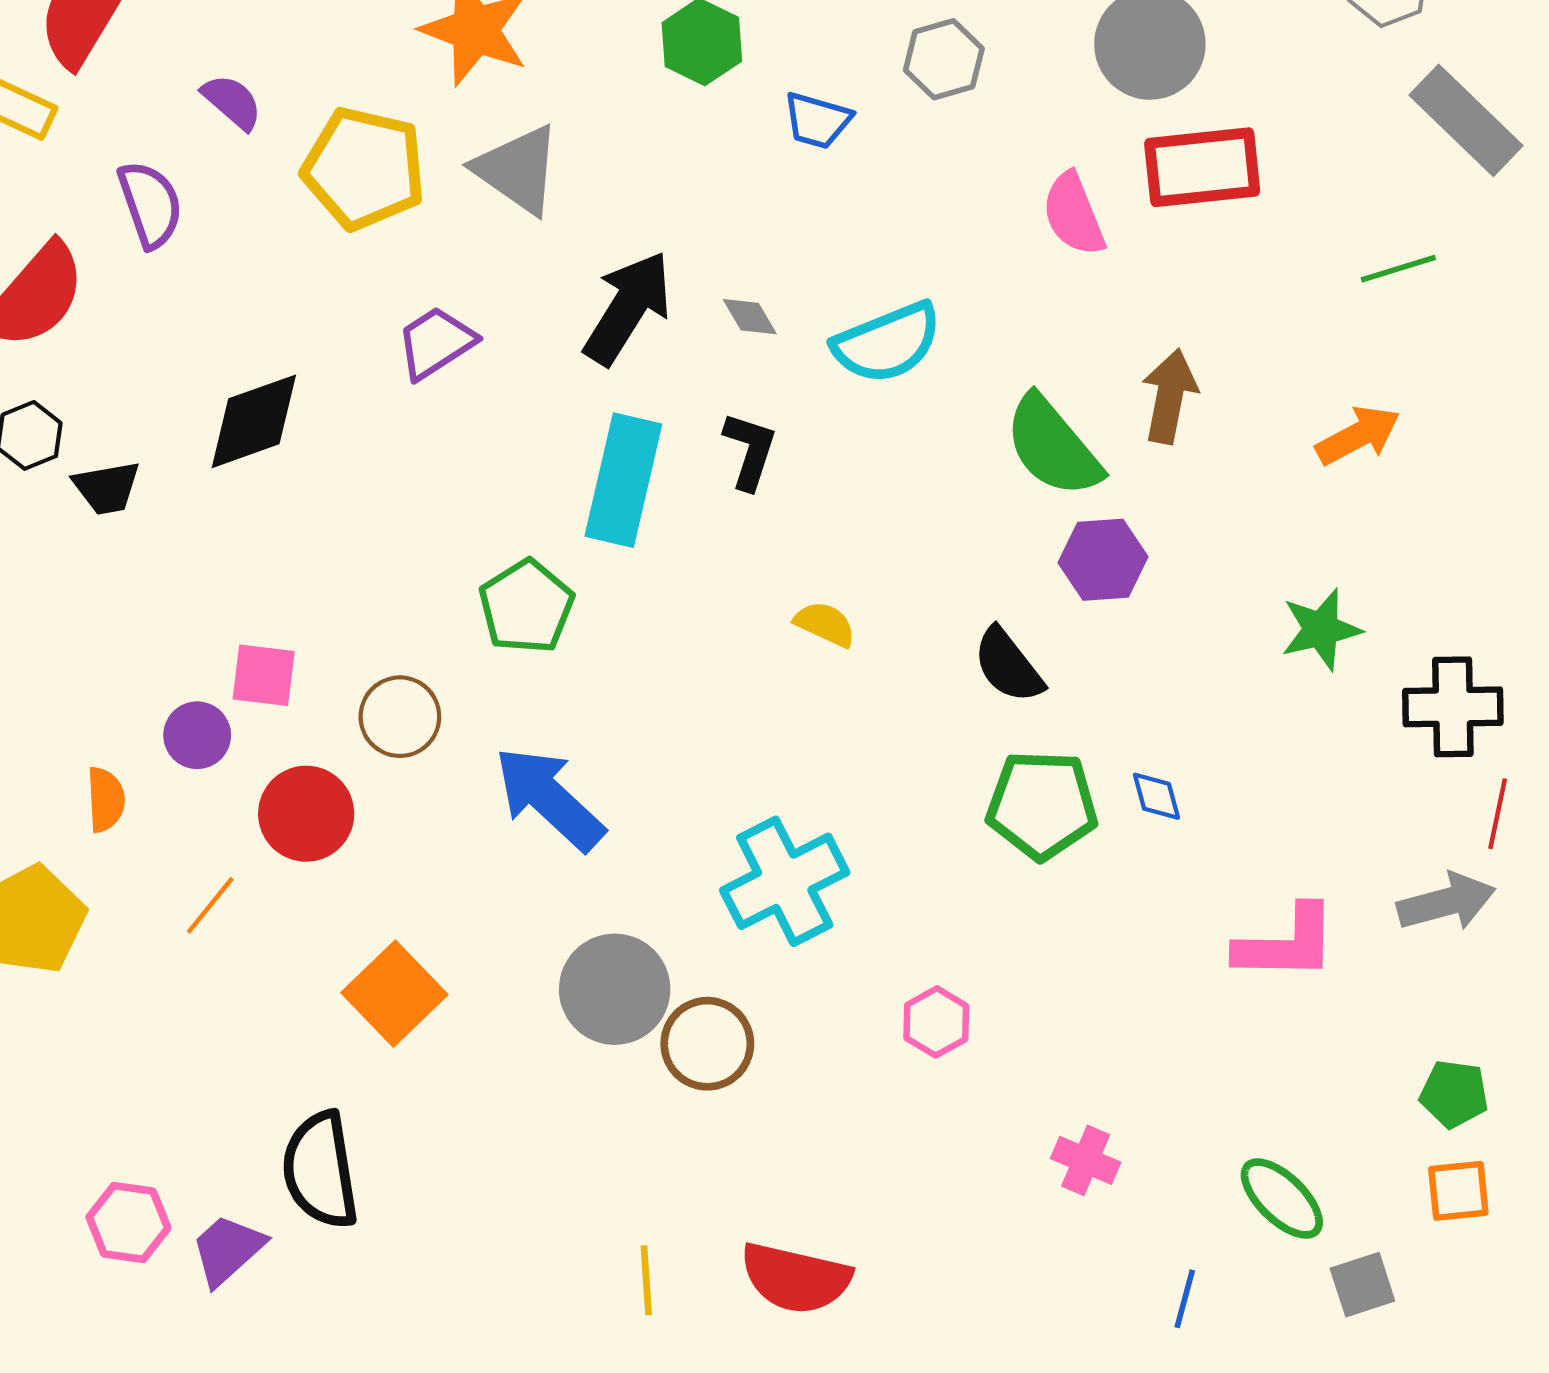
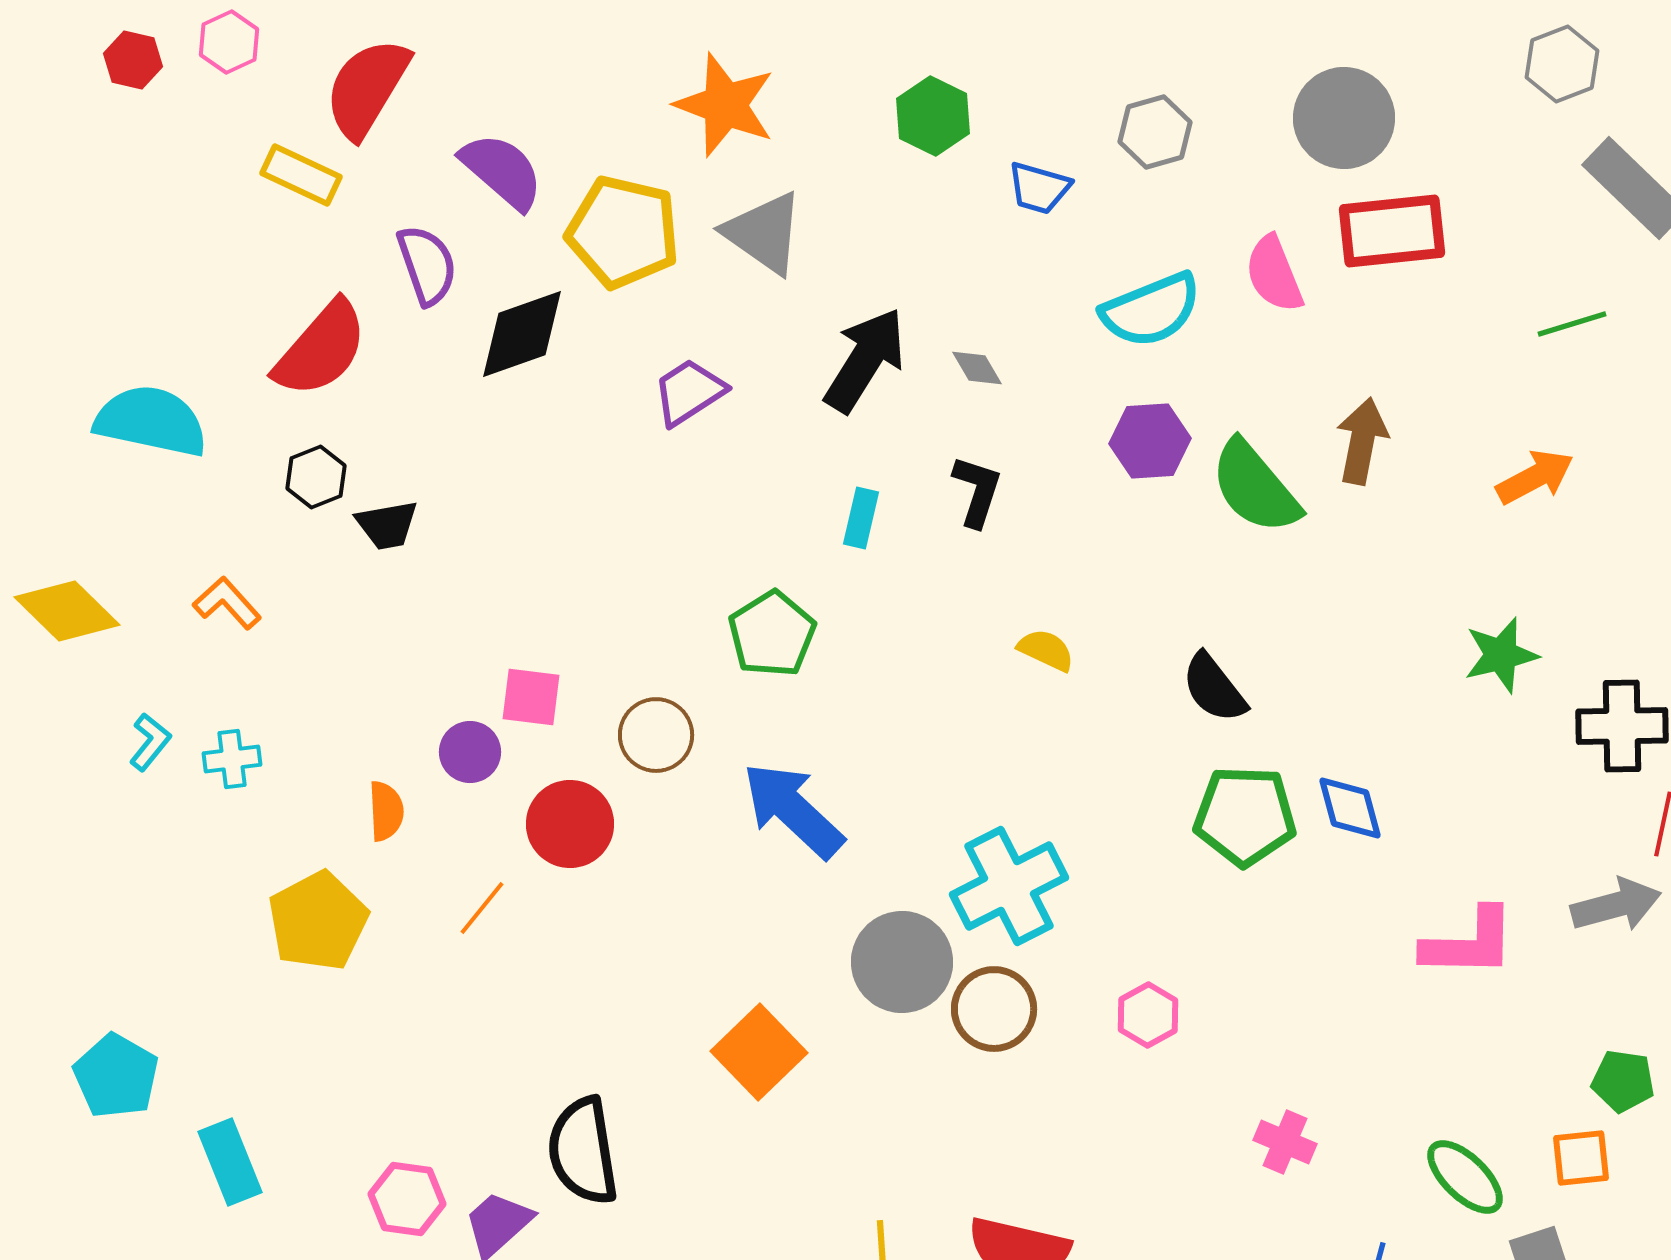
purple semicircle: (232, 102) -> (502, 171), size x1.5
cyan semicircle: (887, 343) -> (1151, 310), moved
black diamond: (254, 421) -> (522, 334), moved
cyan rectangle: (623, 480) -> (861, 518), size x0.5
purple hexagon: (1103, 560) -> (1150, 441), moved
blue diamond: (1156, 796) -> (1350, 808), size x1.4
gray circle: (615, 989) -> (902, 962), moved
orange square: (394, 994) -> (759, 1052), moved
brown circle: (707, 1044) -> (994, 1009), moved
orange square: (1458, 1191) -> (1581, 1158), moved

